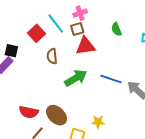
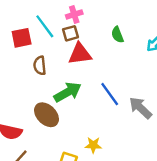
red square: (36, 33) -> (22, 38), turned 30
blue line: (111, 79) -> (110, 94), turned 35
brown ellipse: (57, 115) -> (47, 115), moved

